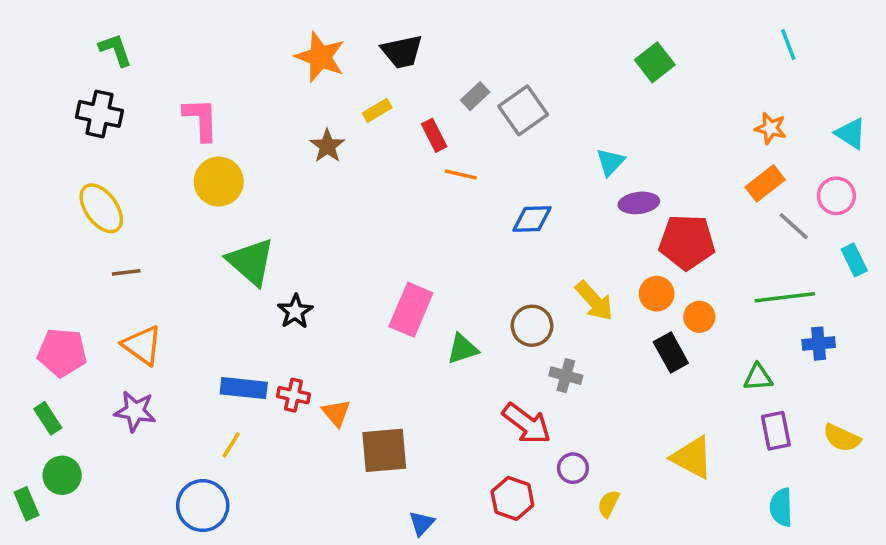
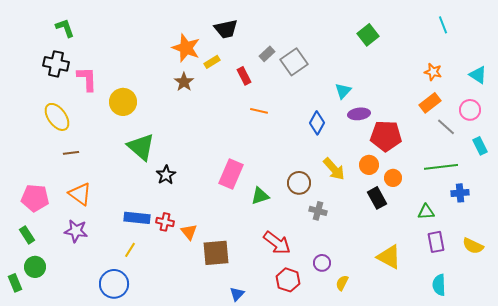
orange star: (320, 57) -> (186, 48), moved
pink L-shape: (201, 119) -> (87, 79), moved
orange line: (461, 174) -> (259, 111), moved
blue diamond: (532, 219) -> (317, 123), moved, turned -60
red arrow: (527, 424) -> (277, 243), moved

